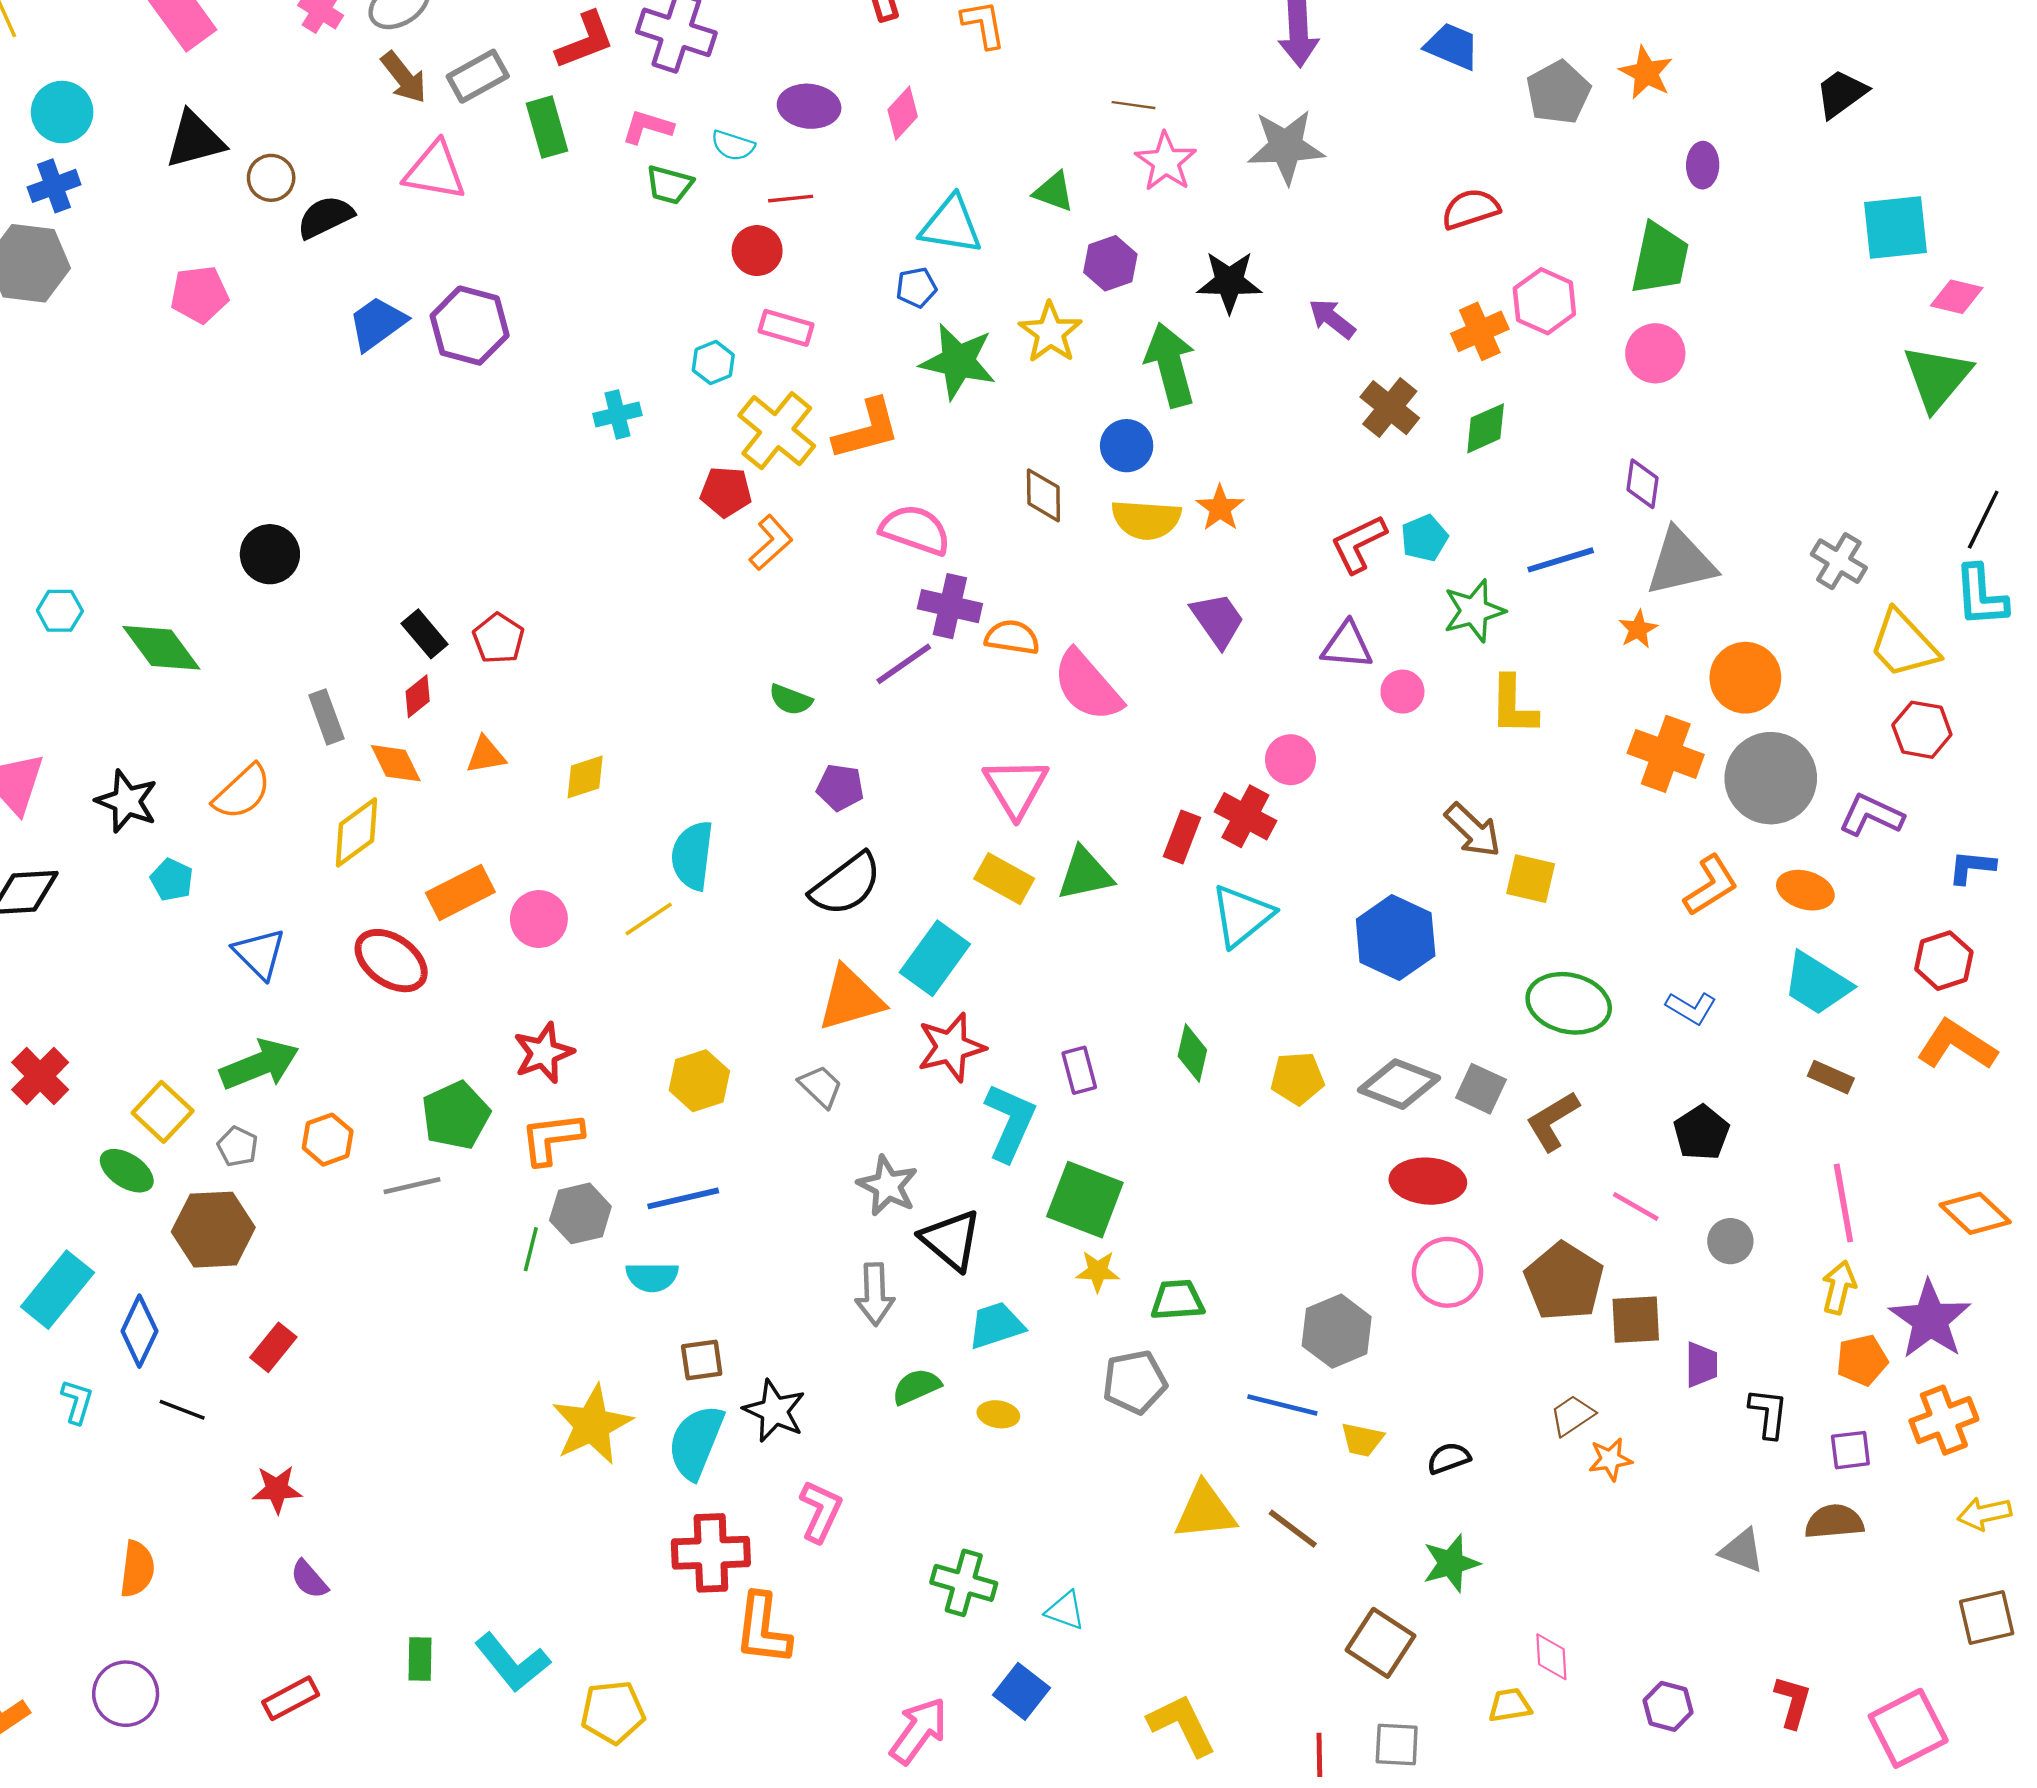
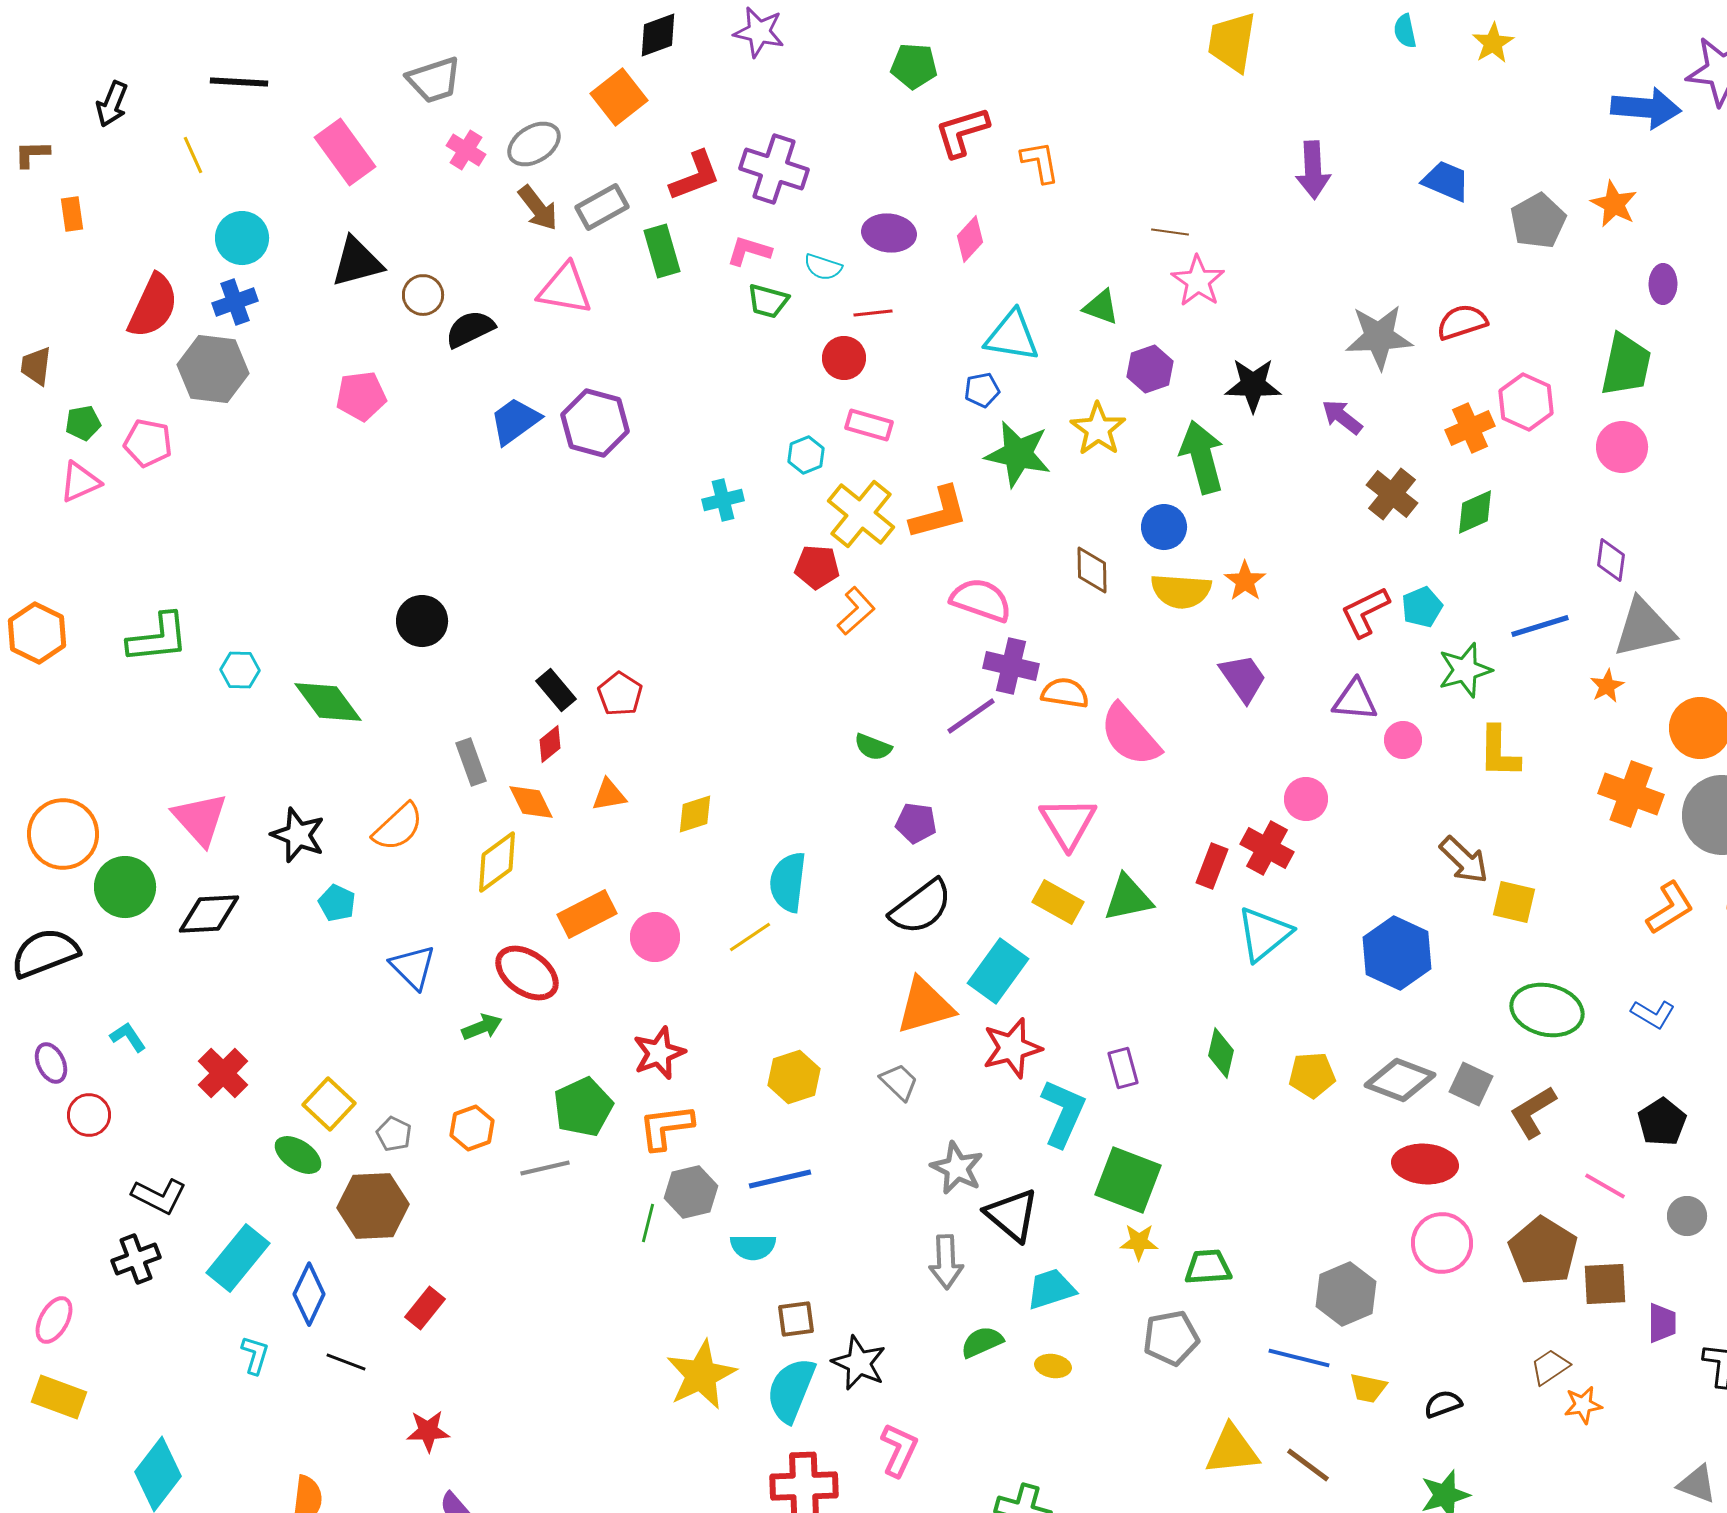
gray star: (1286, 147) -> (1379, 337), moved
green arrow: (260, 1064) -> (482, 1027), moved, size x0.6

